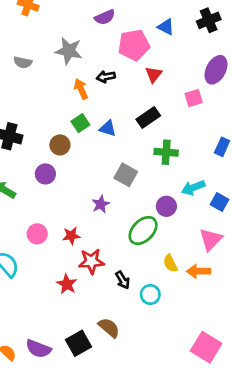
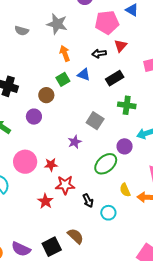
black arrow: (106, 77) -> (99, 54), moved
blue triangle: (108, 128) -> (84, 75), moved
pink circle: (37, 234) -> (25, 162), size x1.5

